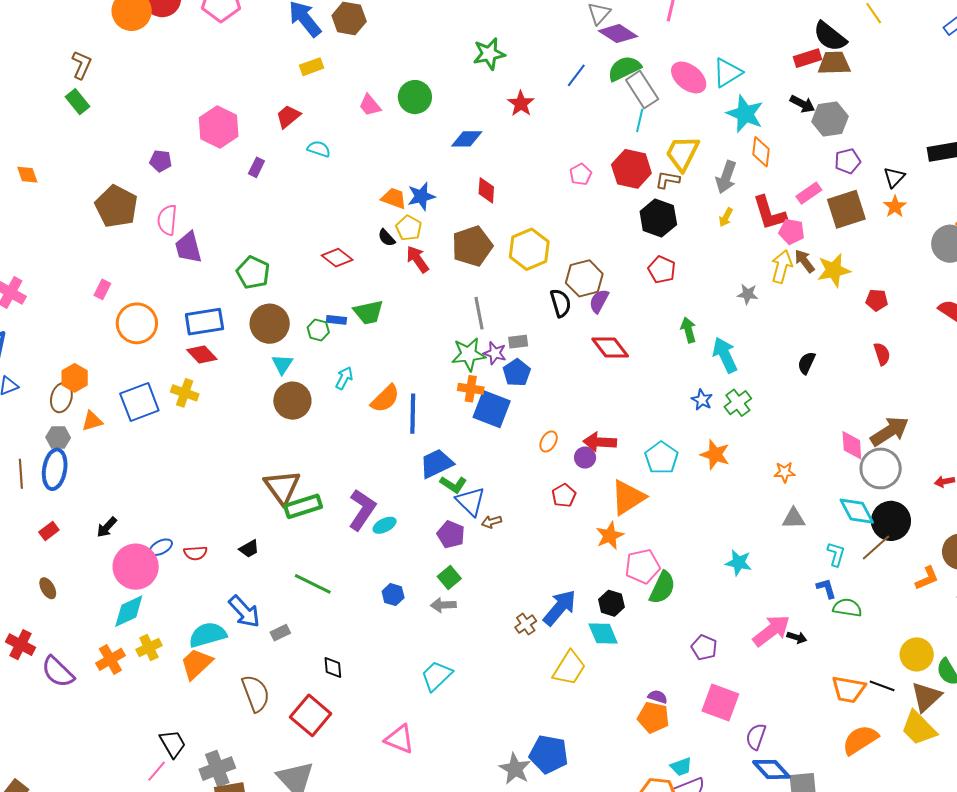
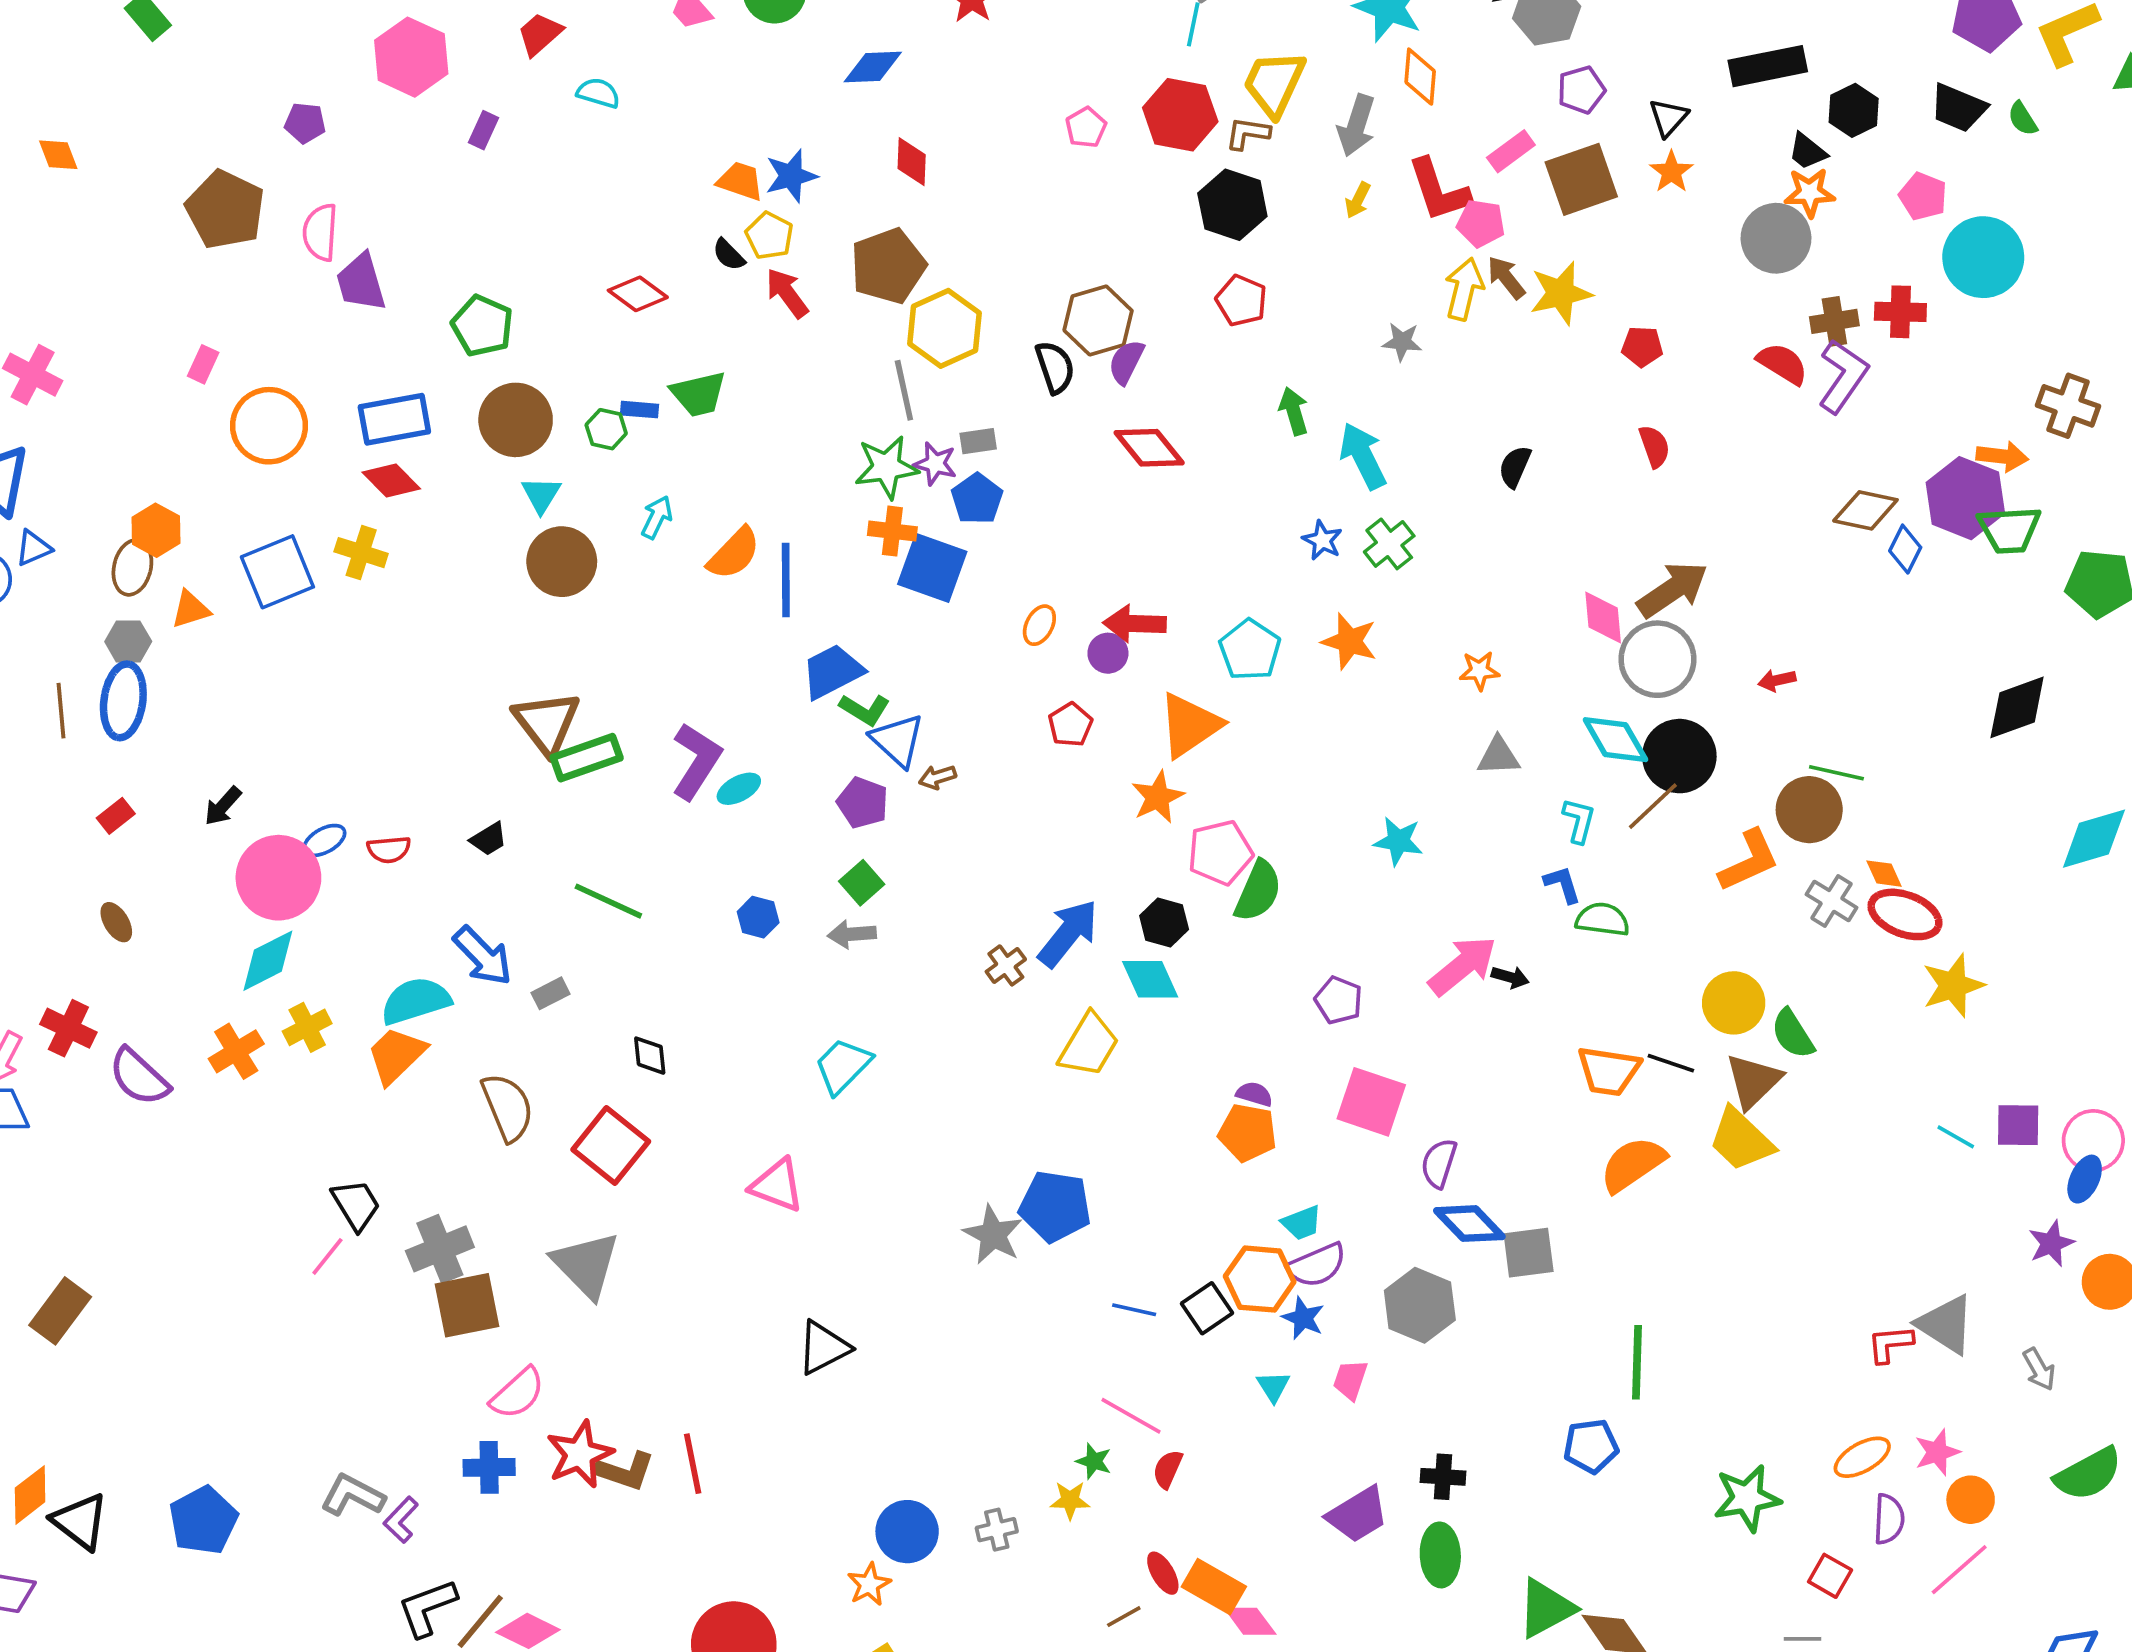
yellow hexagon: (529, 249) -> (944, 328), moved
orange L-shape: (927, 578) -> (1749, 861), size x1.4

